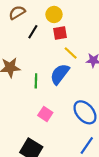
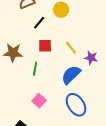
red square: (60, 33) -> (45, 46), moved
blue semicircle: (60, 74) -> (71, 75), moved

